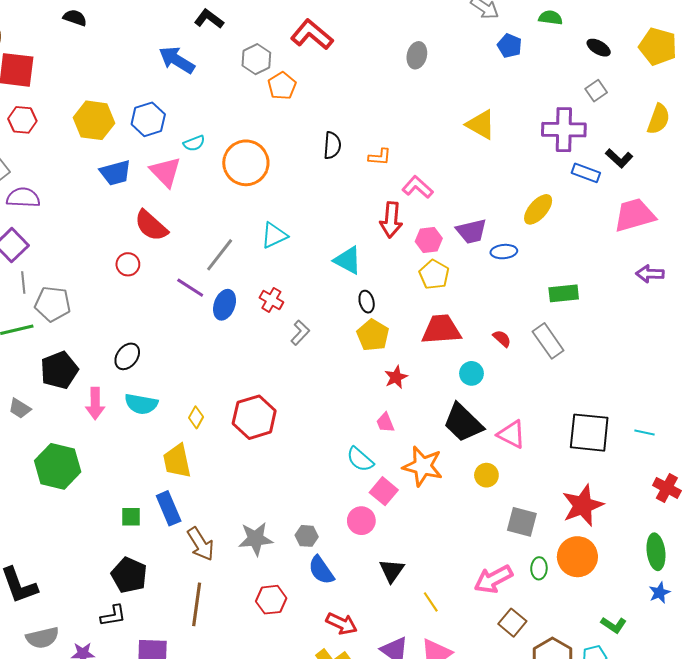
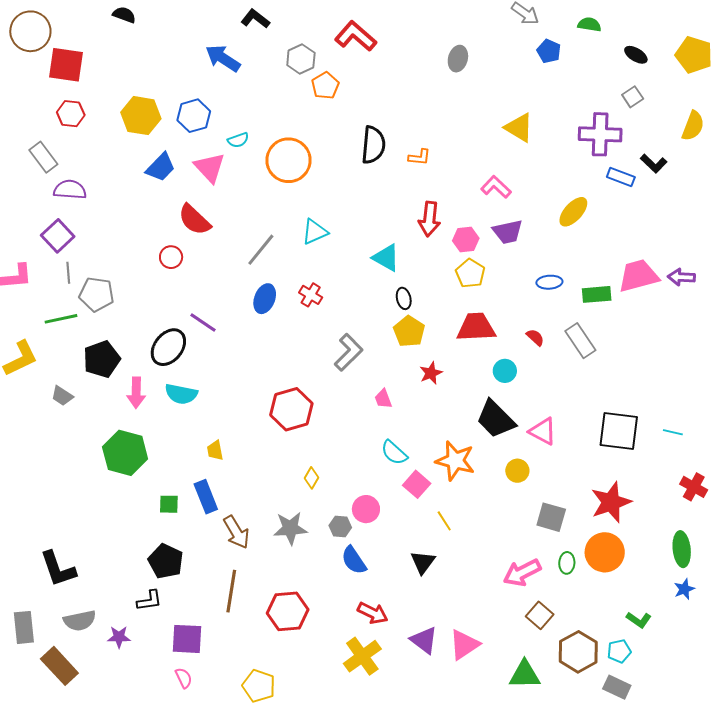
black semicircle: (332, 145) -> (373, 145), size x1.4
blue trapezoid: (115, 173) -> (161, 167), turned -32
pink L-shape: (418, 187) -> (496, 187), moved
pink trapezoid: (634, 215) -> (638, 276), moved
blue ellipse: (504, 252) -> (549, 282), moved
purple line: (190, 288) -> (203, 323), moved
gray L-shape: (300, 333) -> (349, 352), moved, size x1.5
black ellipse: (127, 356) -> (168, 347), size x1.4
yellow diamond: (196, 417) -> (311, 478), moved
pink trapezoid: (385, 423) -> (383, 399), moved
yellow trapezoid: (177, 461) -> (215, 450), size x0.6
green hexagon: (58, 466) -> (125, 453), moved
pink circle: (361, 521) -> (366, 509), moved
red hexagon: (271, 600) -> (288, 611), moved, size x1.4
yellow line: (431, 602) -> (444, 521), moved

